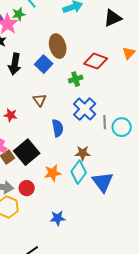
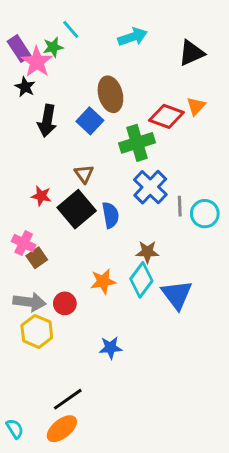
orange triangle: (129, 53) -> (196, 106), moved
green cross: (76, 79) -> (137, 143), size x1.6
black square: (27, 152) -> (77, 209), moved

